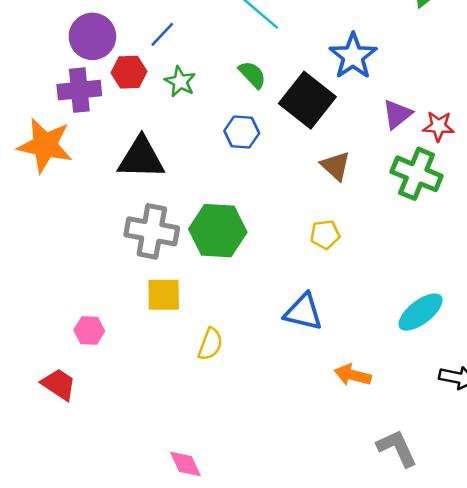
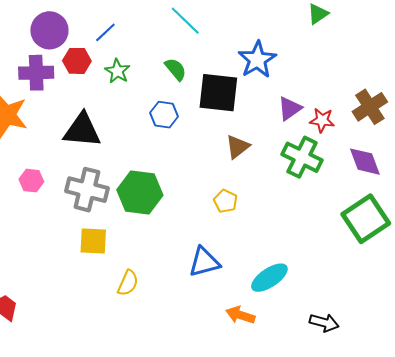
black square: (307, 100) -> (218, 93), turned -36
brown triangle: (336, 166) -> (237, 147), turned 36
yellow pentagon: (325, 235) -> (226, 201), turned 30
blue triangle: (303, 312) -> (204, 262), turned -32
cyan ellipse: (421, 312) -> (269, 278), moved
pink hexagon: (89, 330) -> (31, 181), moved

